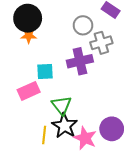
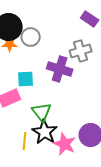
gray circle: (83, 25) -> (31, 37), moved
purple cross: (80, 61) -> (60, 69), turned 30

